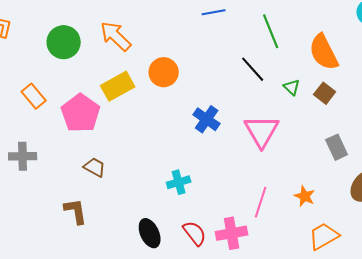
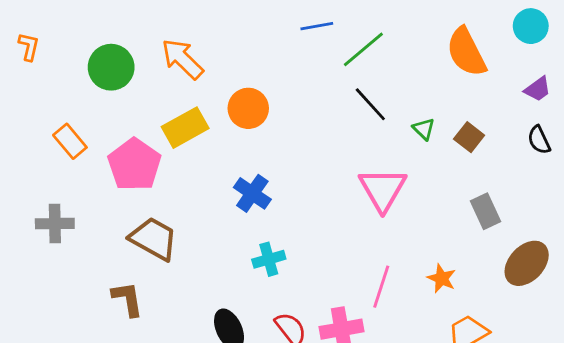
green line: (271, 31) -> (363, 49), moved, turned 72
orange semicircle: (324, 52) -> (466, 52), moved
blue cross: (207, 119) -> (252, 193), moved
brown trapezoid: (95, 167) -> (154, 239), size x1.6

